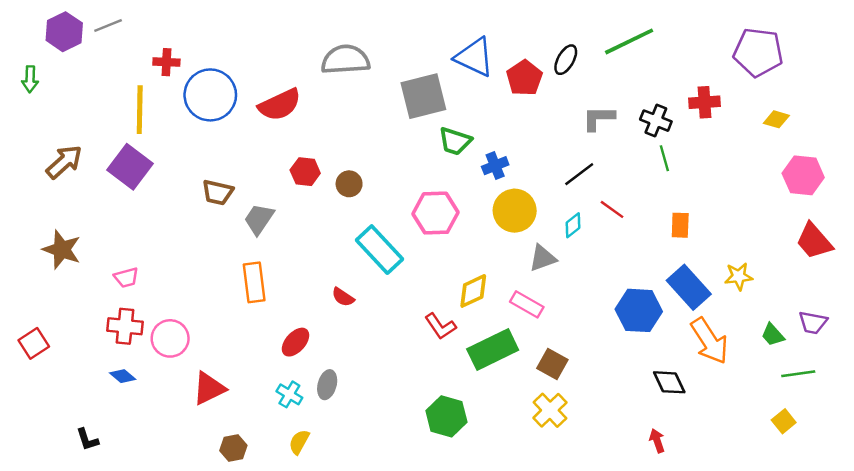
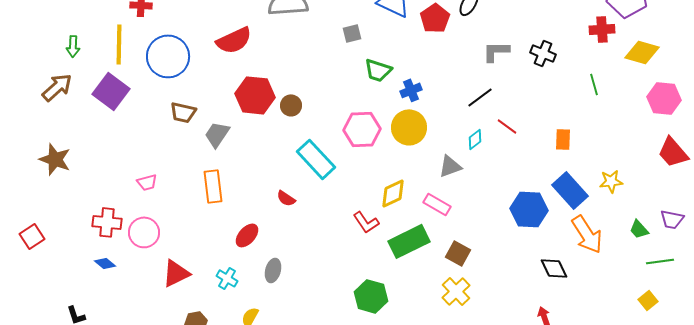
green arrow: (30, 79) -> (73, 46), moved
blue circle: (210, 95) -> (168, 56), moved
gray square: (423, 96) -> (352, 33), size x0.5
red cross: (705, 102) -> (602, 29), moved
yellow diamond: (776, 119) -> (642, 52), size x1.6
green line: (664, 158) -> (594, 84), moved
red hexagon: (305, 172) -> (255, 95), size x1.6
yellow circle: (515, 211) -> (409, 127), moved
pink trapezoid: (126, 278) -> (147, 182), moved
cyan cross: (289, 394) -> (227, 278), moved

